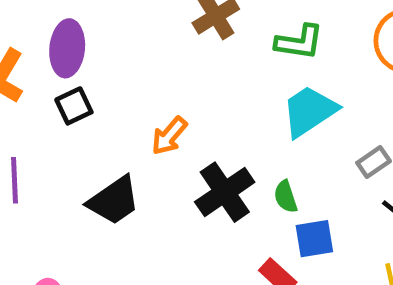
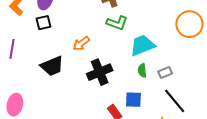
green L-shape: (299, 42) -> (117, 23), moved
green semicircle: (286, 197) -> (142, 71), moved

